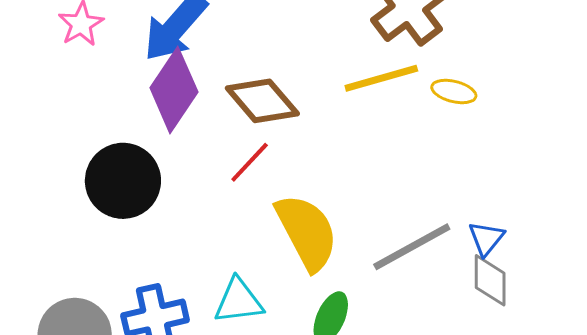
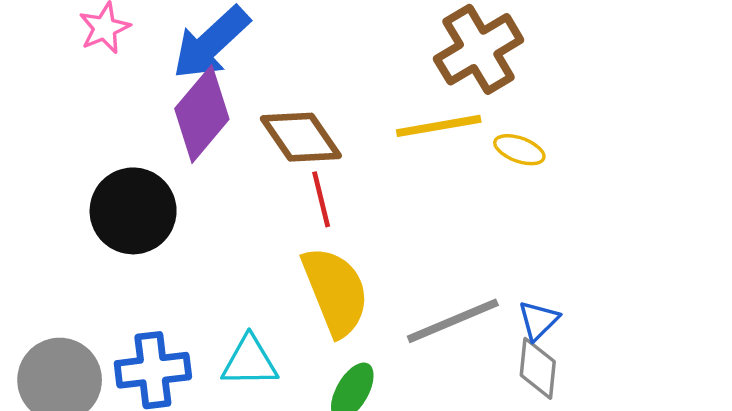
red line: (250, 162) -> (321, 199), moved, turned -63

